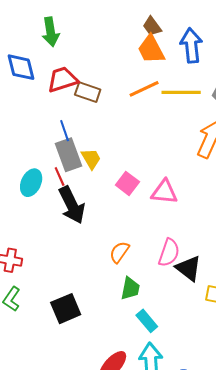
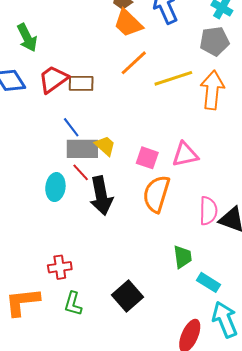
yellow line: (181, 92) -> (173, 78), moved
gray rectangle: (68, 155) -> (82, 149), turned -52
black arrow: (72, 205) -> (101, 196), turned 33
orange semicircle: (119, 252) -> (156, 194), moved, size x1.6

